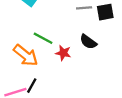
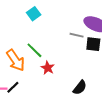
black semicircle: (88, 42) -> (80, 88), moved, turned -105

